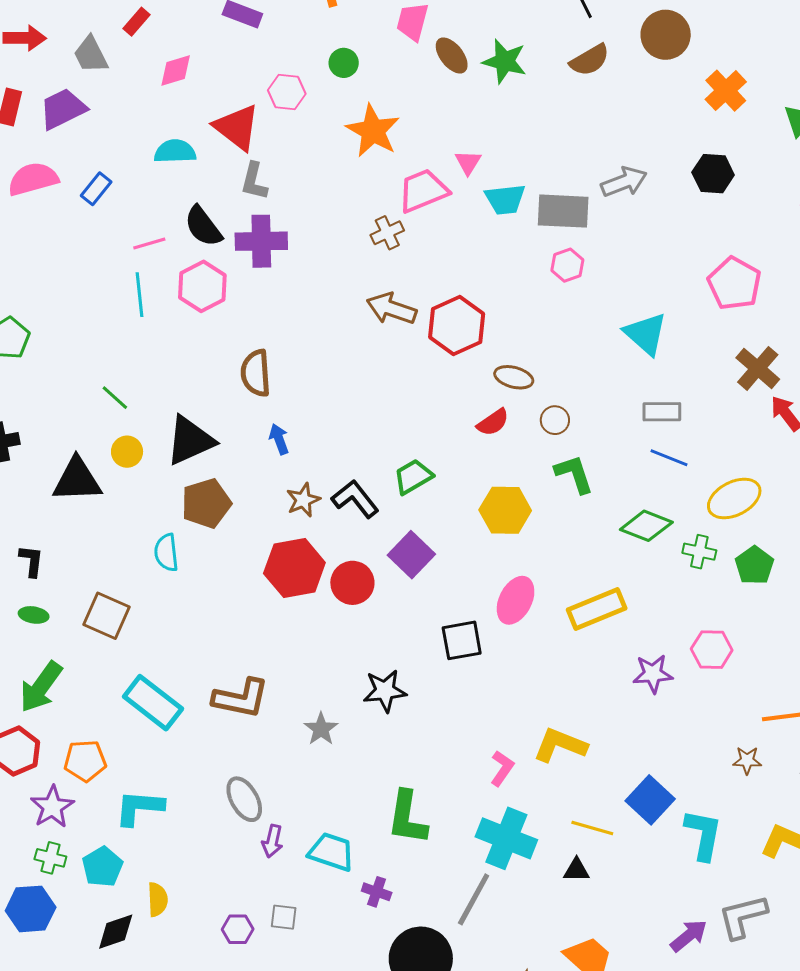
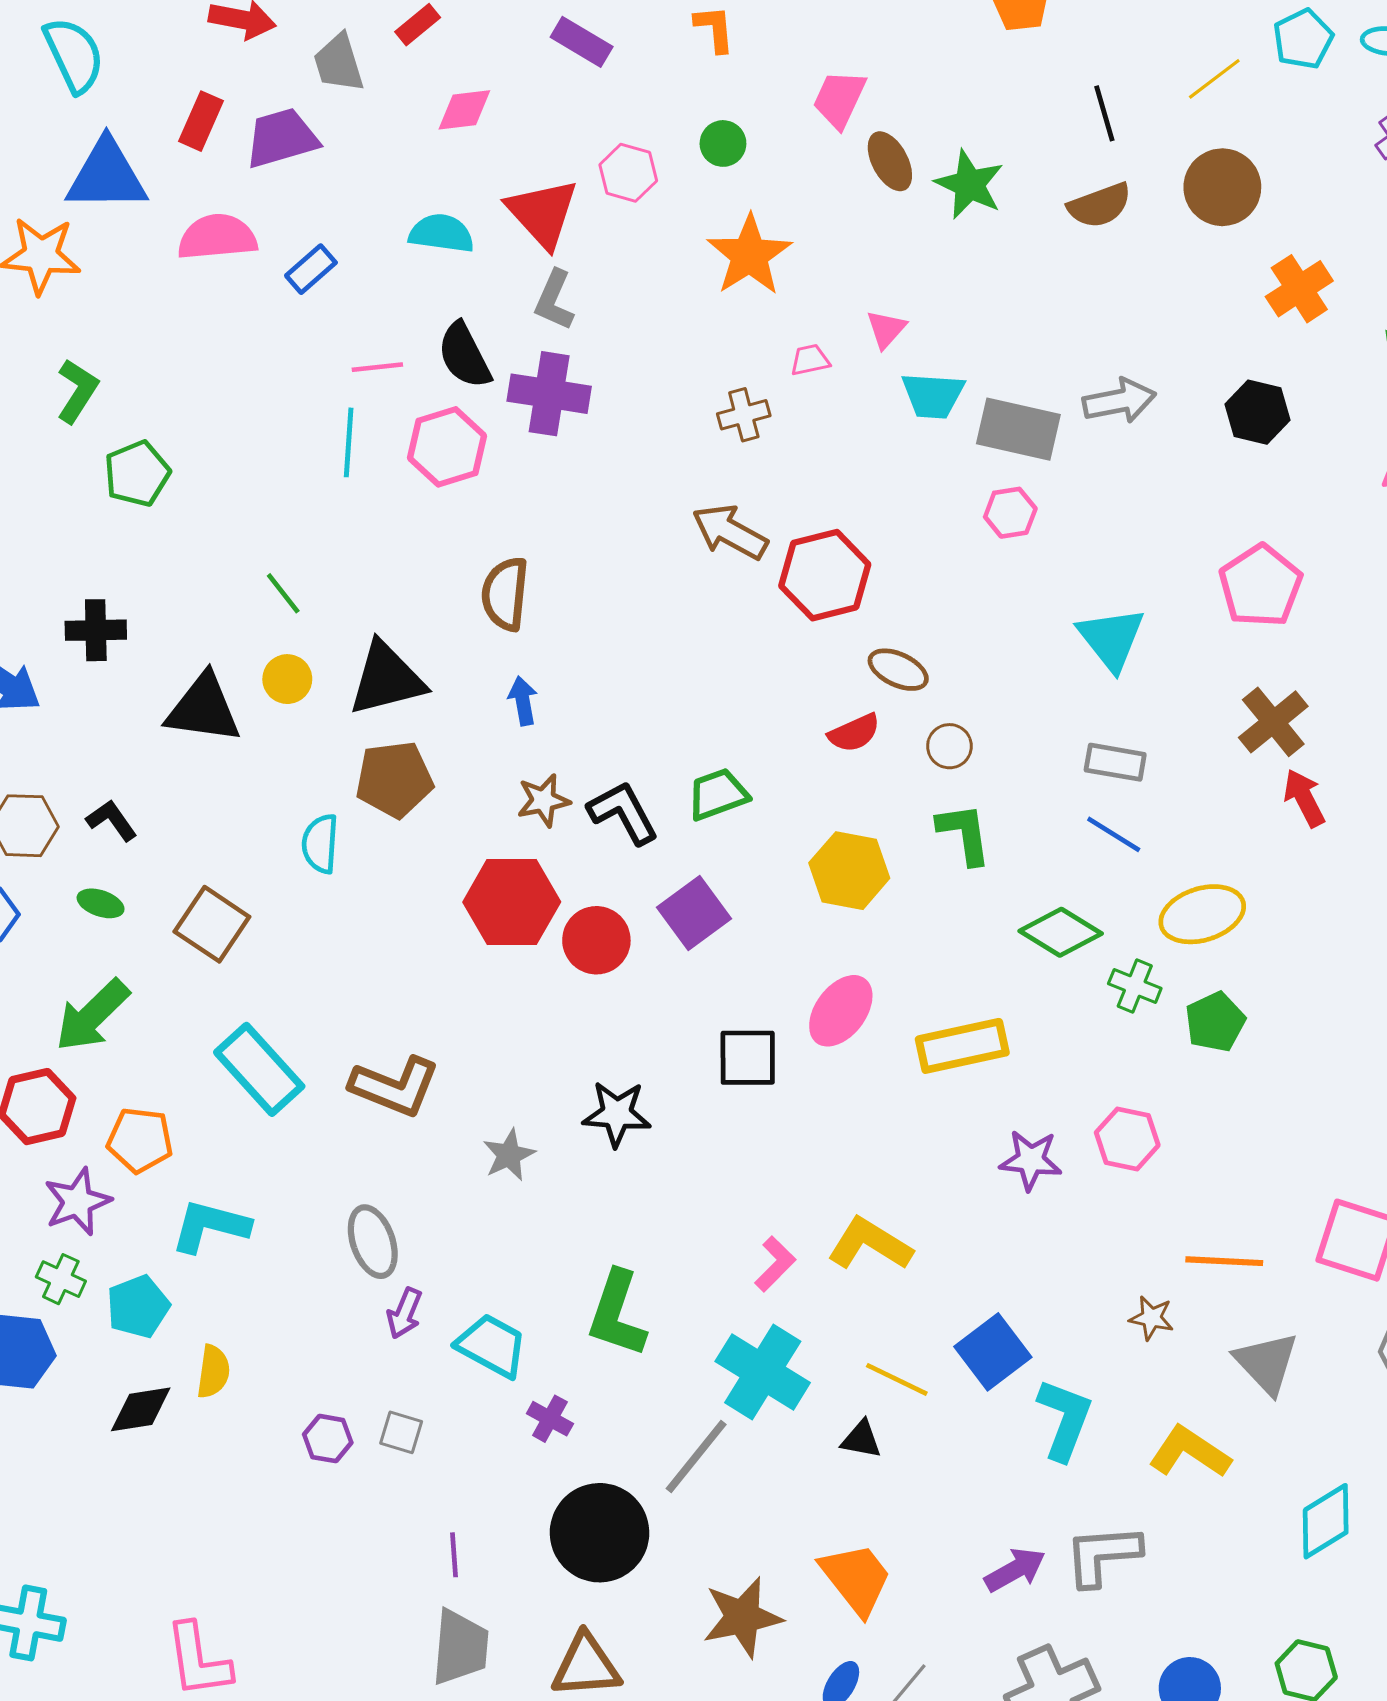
pink trapezoid: (423, 191) -> (810, 360), size x0.5
black L-shape: (31, 561) -> (112, 820), turned -52

